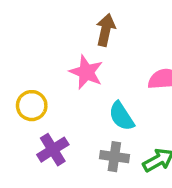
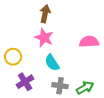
brown arrow: (106, 30) -> (45, 14), moved
cyan semicircle: (121, 116) -> (52, 63), moved

